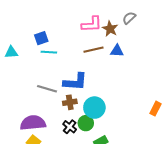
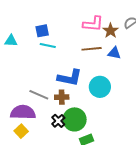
gray line: (47, 89) -> (39, 95), moved
cyan circle: (94, 108) -> (100, 87), moved
green circle: (86, 123) -> (75, 119), size x1.5

